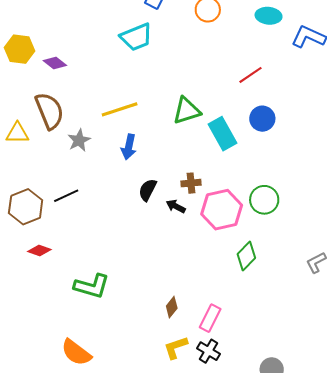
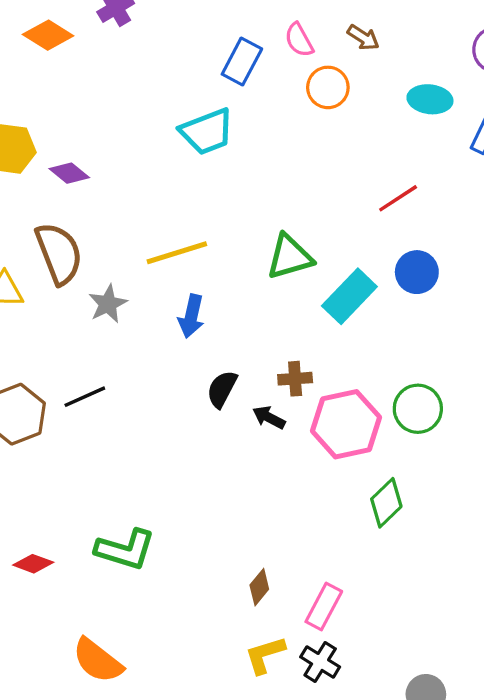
cyan rectangle: (223, 134) -> (349, 296), turned 72
red diamond: (39, 250) -> (33, 564), moved

